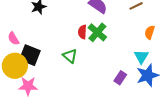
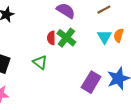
cyan triangle: (141, 57) -> (104, 37), moved
purple rectangle: (120, 78) -> (91, 82), size x1.5

